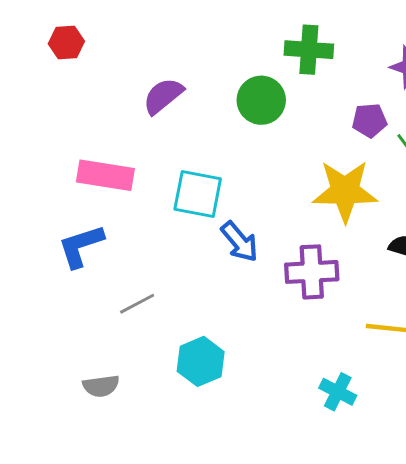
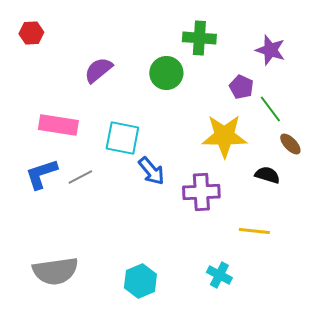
purple pentagon: (369, 120) -> (241, 87), turned 30
gray line: (137, 304) -> (80, 177), moved
cyan hexagon: (201, 361) -> (140, 281), moved
gray semicircle: (101, 386) -> (55, 271), size x1.8

